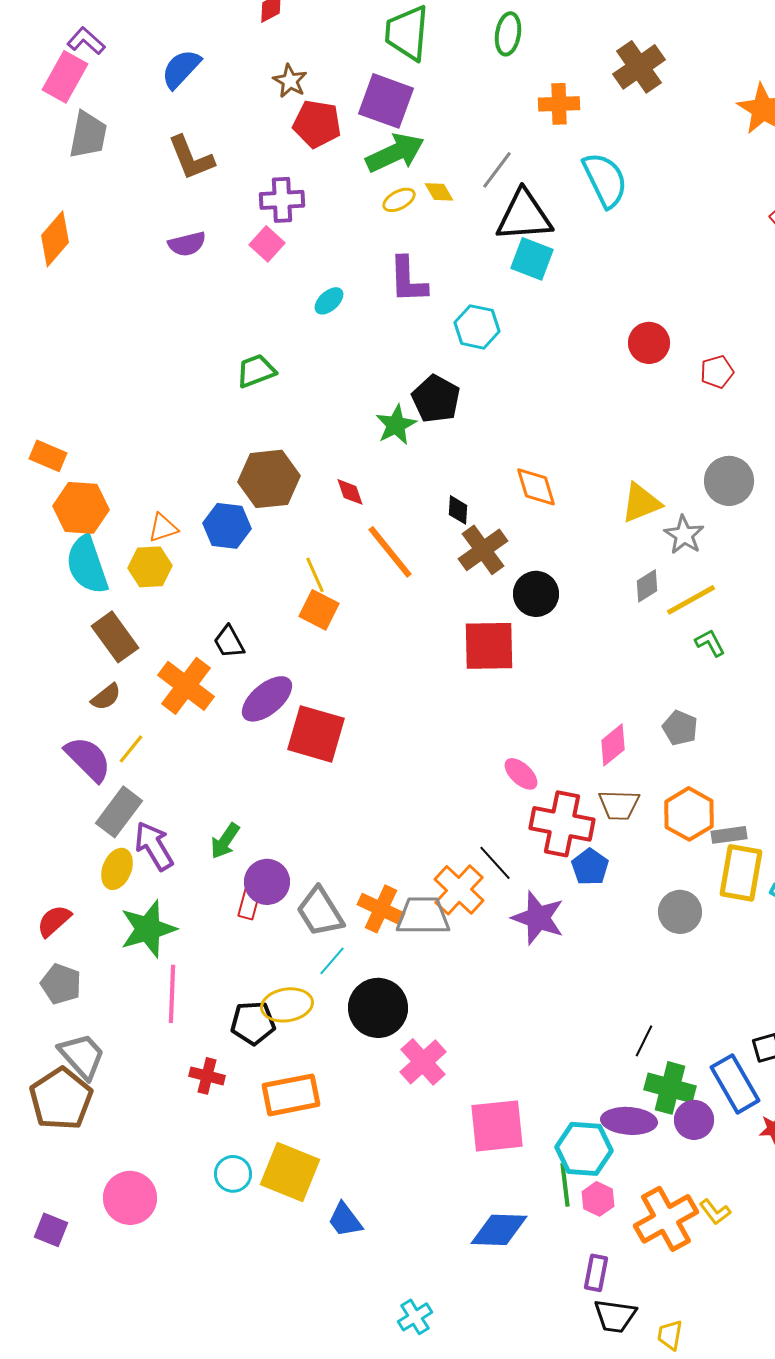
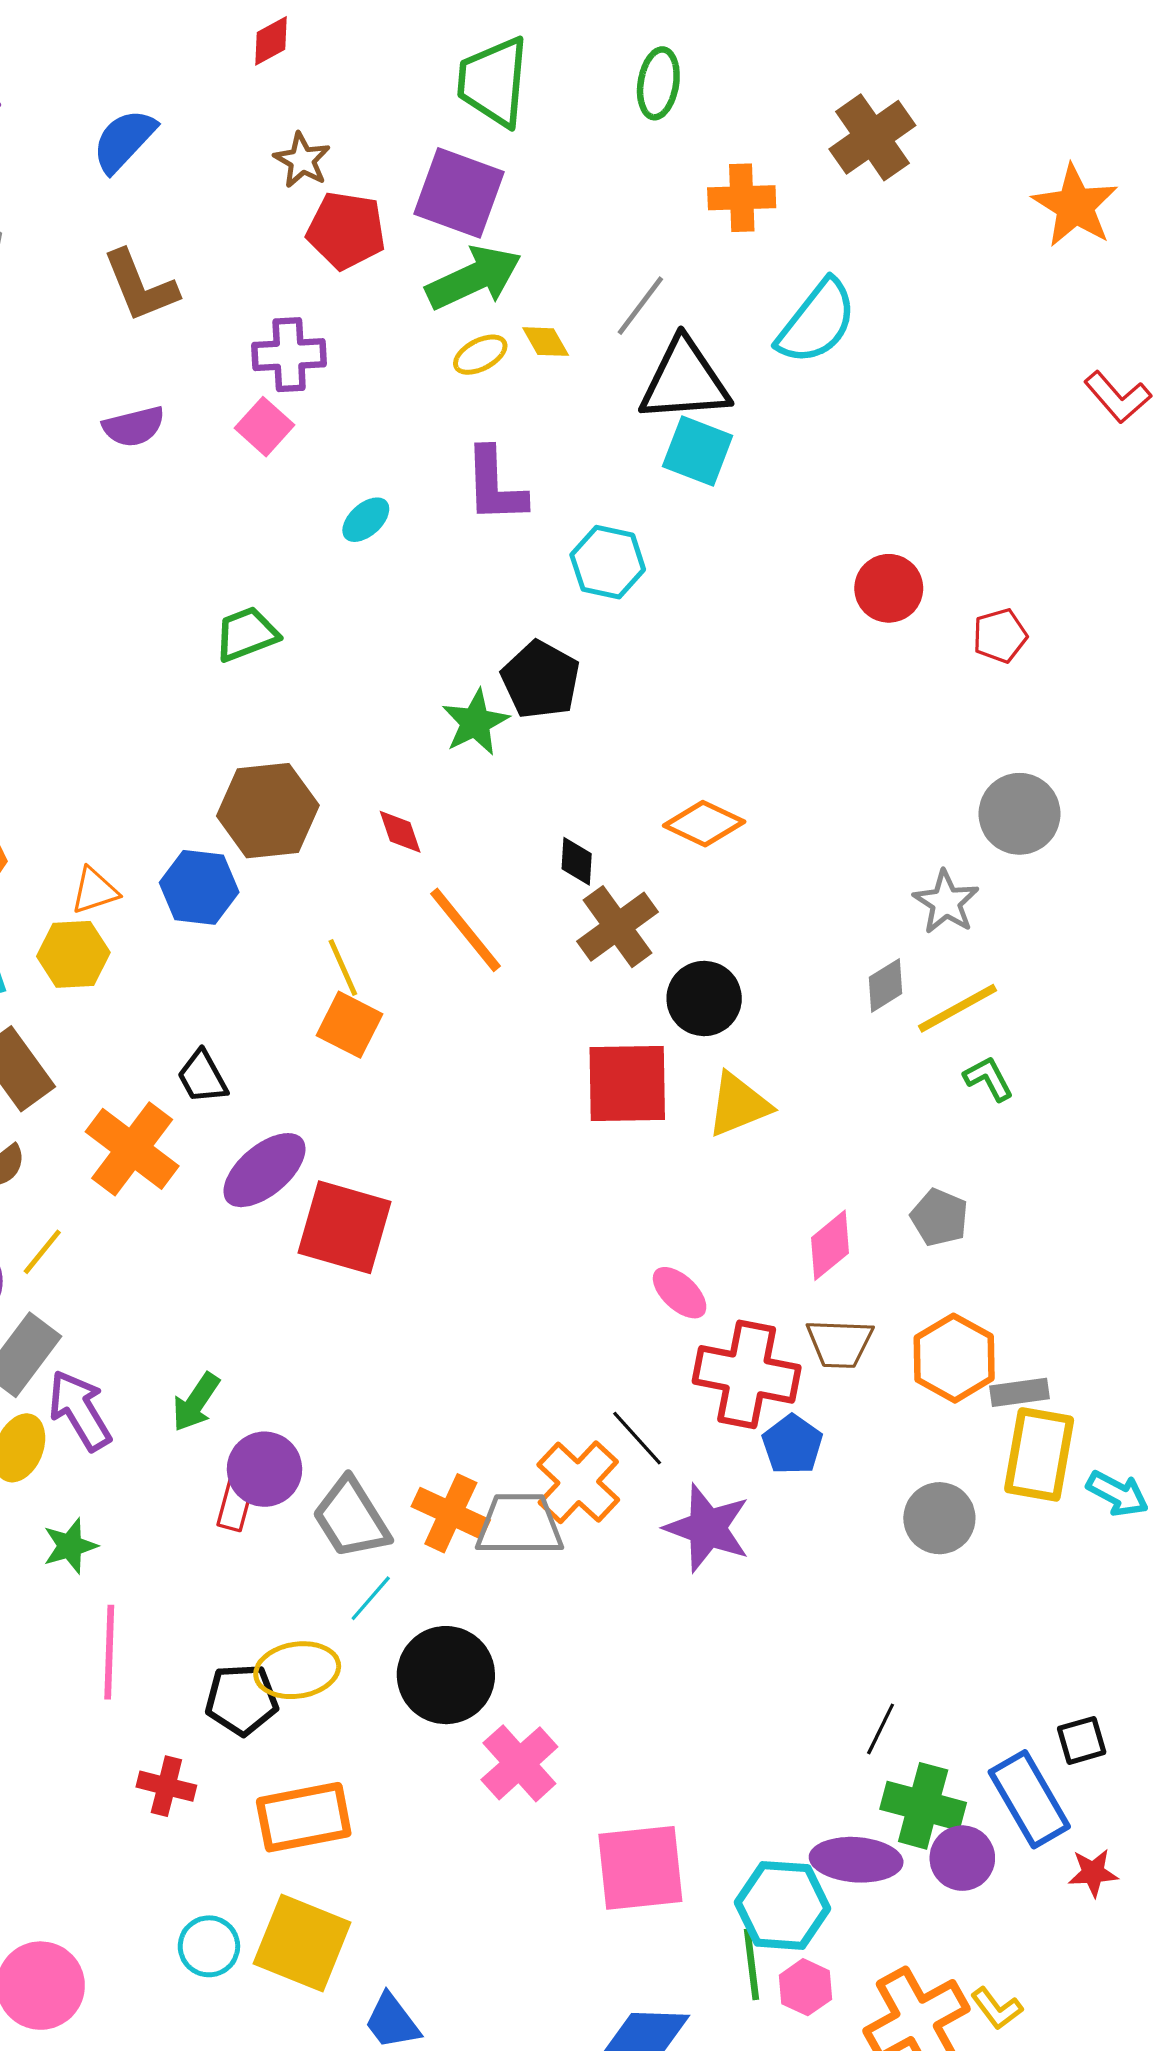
cyan semicircle: (605, 180) -> (817, 322), turned 64
orange diamond: (536, 487) -> (704, 824), turned -48
yellow triangle: (641, 503) -> (738, 1105), moved
green star: (148, 929) -> (70, 1546), size x0.6

